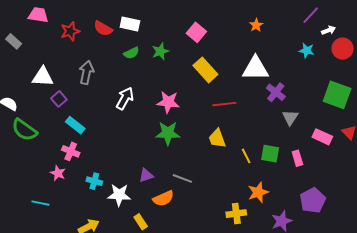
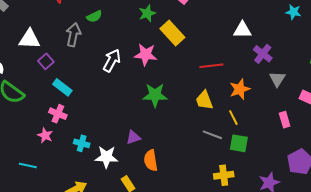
green semicircle: (131, 53) -> (94, 16), moved
white triangle: (255, 68) -> (242, 30), size x0.7
yellow rectangle: (205, 70) -> (172, 33), moved
pink star: (168, 102) -> (146, 55), moved
green square: (270, 154) -> (239, 143), moved
gray line: (182, 178) -> (212, 135), moved
orange star: (258, 192) -> (240, 89), moved
orange semicircle: (163, 198) -> (151, 160), turned 105

